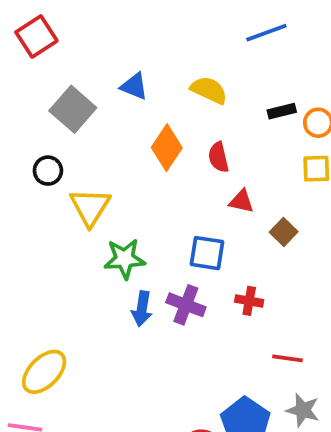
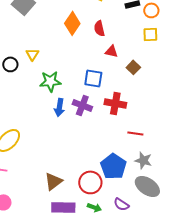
black circle: (48, 171) -> (10, 64), moved
yellow triangle: (90, 207) -> (32, 54), size x0.6
red cross: (249, 301) -> (115, 103), size x1.5

